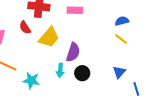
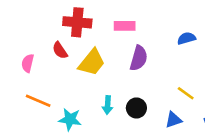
yellow line: (121, 39) -> (186, 93), moved
purple semicircle: (73, 52) -> (139, 58), moved
blue triangle: (119, 72) -> (173, 120), moved, turned 32

